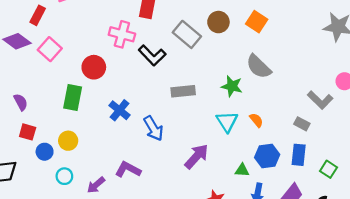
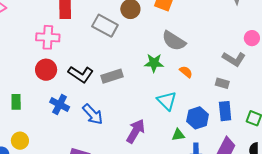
black L-shape: (152, 55) -> (81, 74), moved
red circle: (94, 67) -> (46, 70), moved
green rectangle: (73, 97) -> (16, 102), size x0.7
orange semicircle: (256, 120) -> (186, 72), moved
cyan triangle: (227, 122) -> (167, 101), moved

